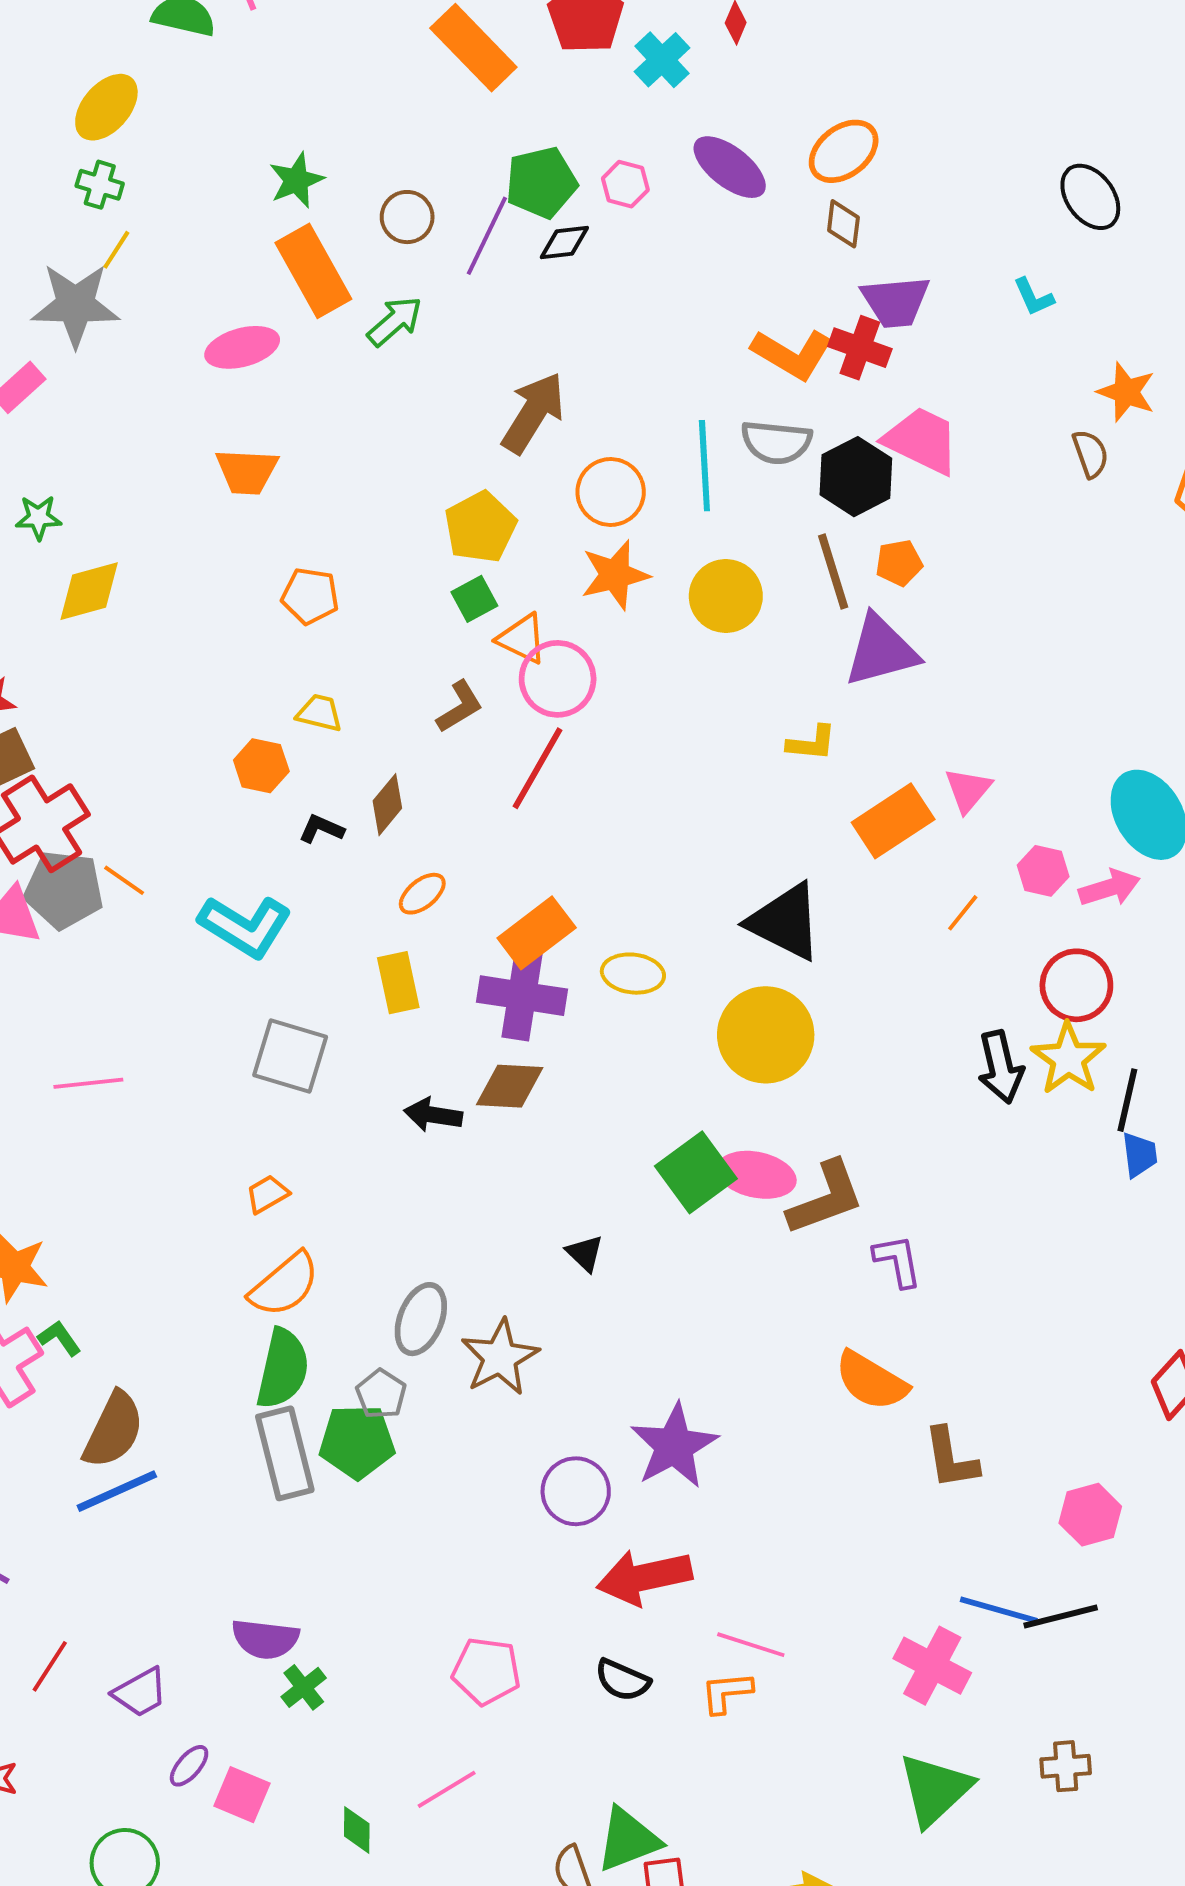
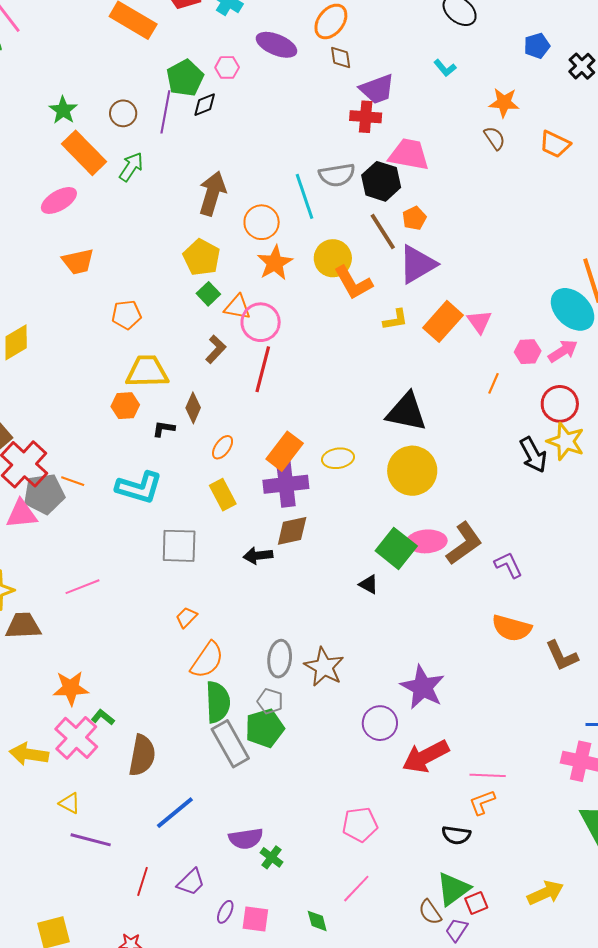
orange L-shape: (792, 354) -> (353, 283), moved, turned 45
yellow trapezoid: (320, 713) -> (147, 371), size x1.8
orange rectangle: (893, 821) -> (443, 321), moved
black triangle: (585, 1253) -> (369, 584), moved
blue line: (117, 1491) -> (175, 813), moved
black semicircle: (622, 1680) -> (456, 835), moved

